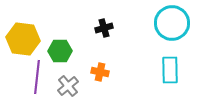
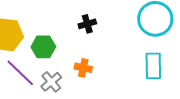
purple line: (37, 77) -> (20, 73), turned -52

